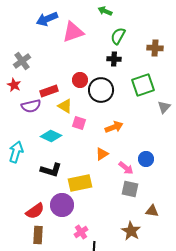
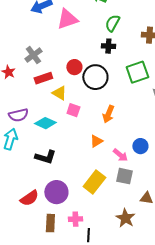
gray cross: (22, 61) -> (33, 55), moved
purple semicircle: (31, 106) -> (18, 115), moved
orange arrow: (114, 127) -> (108, 114), turned 132
yellow rectangle: (80, 183) -> (94, 182), moved, turned -40
pink cross: (81, 232) -> (75, 219), turned 32
brown rectangle: (38, 235) -> (50, 223), moved

